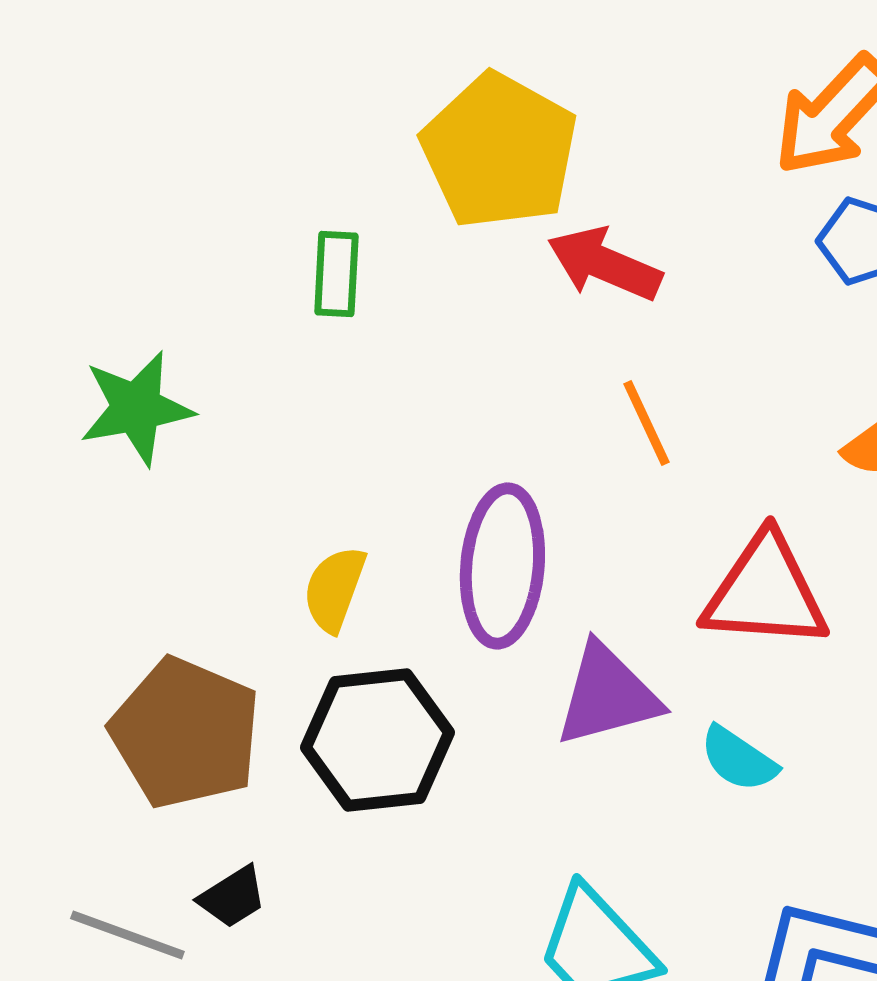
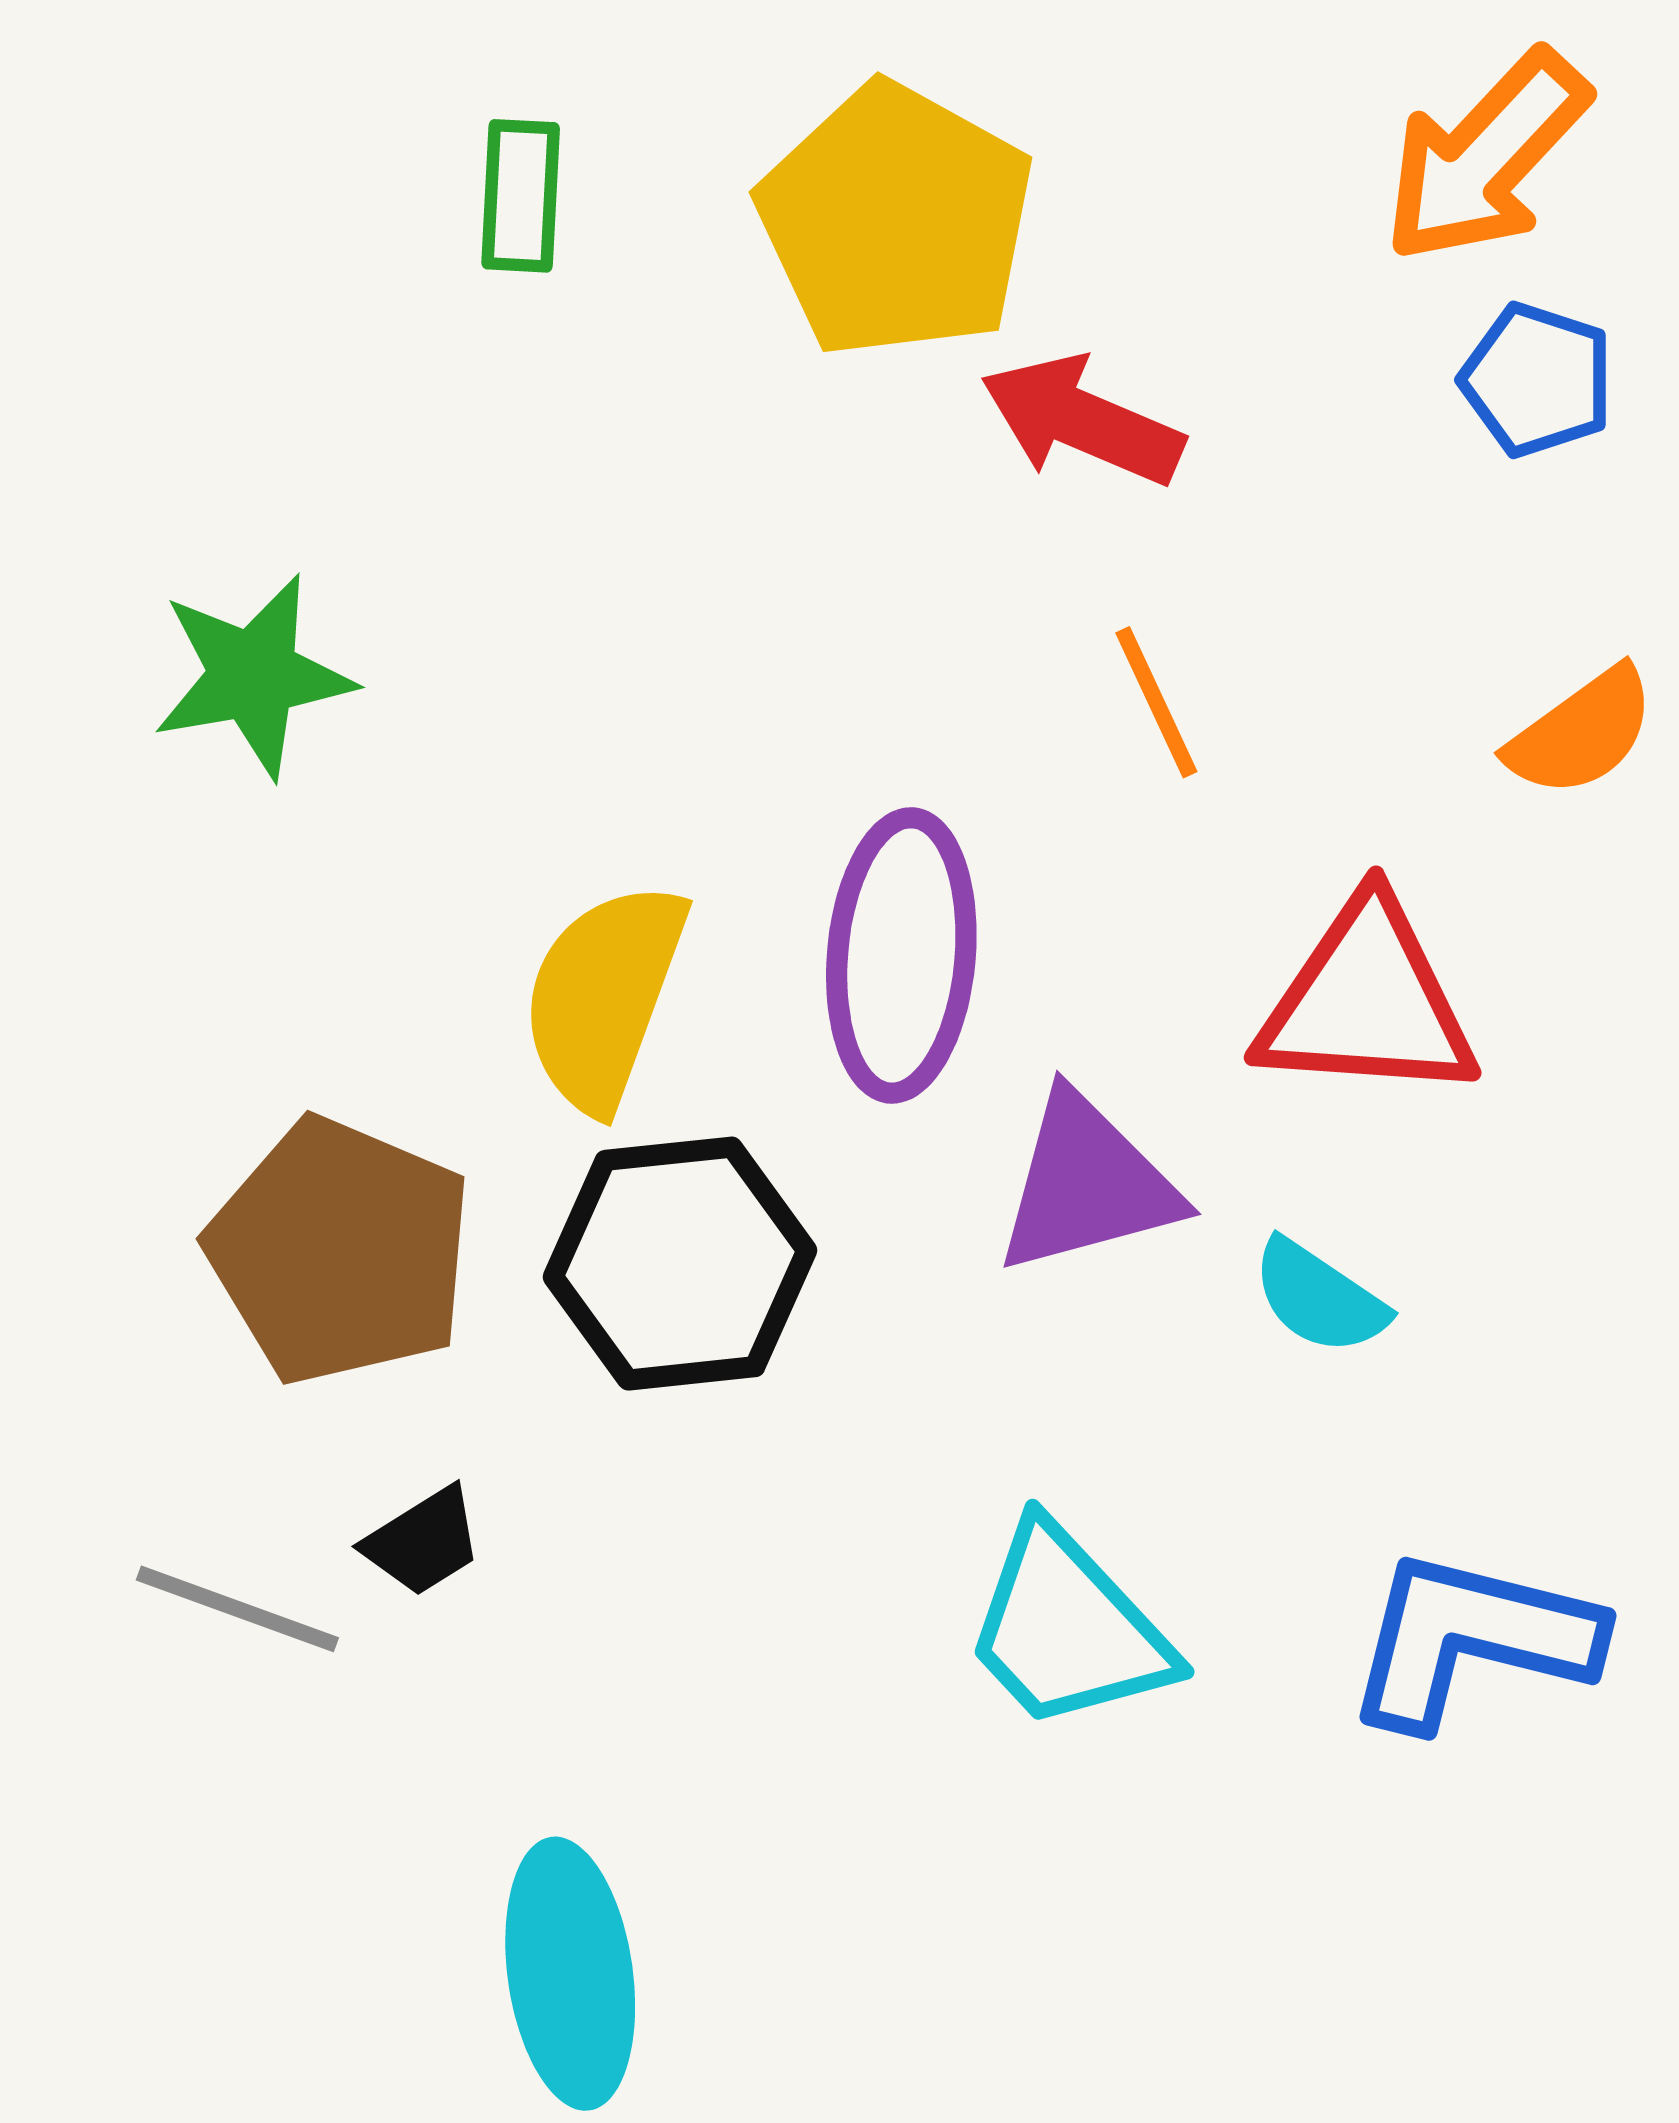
green rectangle: (336, 274) -> (521, 196), moved
yellow semicircle: (334, 589) -> (604, 996), size x1.5

